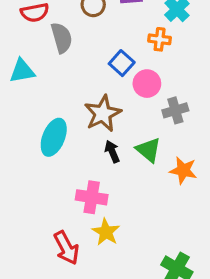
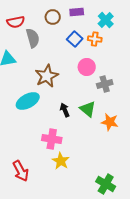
blue square: (122, 63) -> (75, 39), moved
brown star: (103, 114) -> (47, 76), moved
cyan ellipse: (54, 137) -> (28, 101), turned 40
red arrow: (66, 248) -> (21, 171), moved

